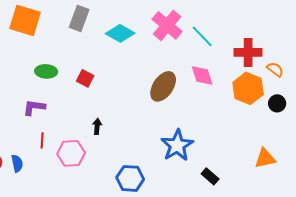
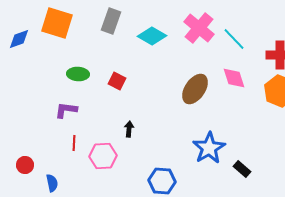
blue semicircle: (17, 163) -> (52, 183), moved
black rectangle: (210, 176) -> (242, 169), moved

